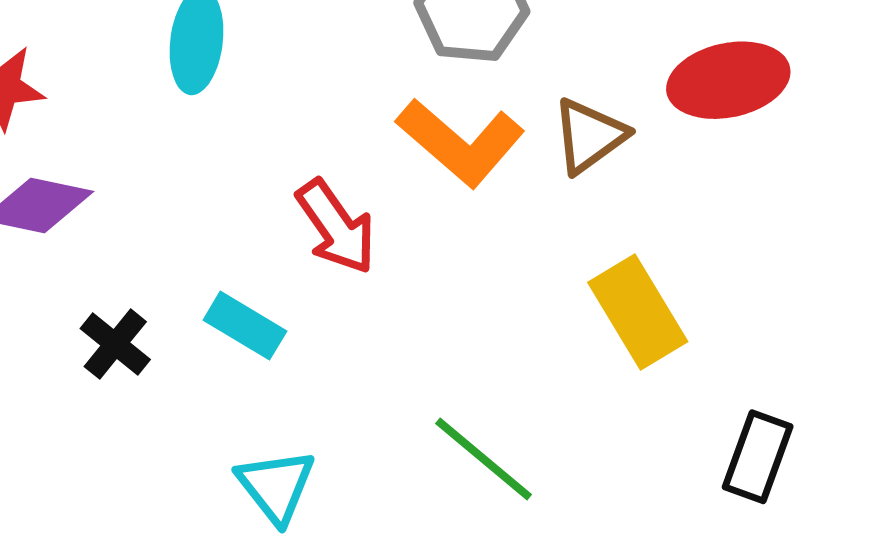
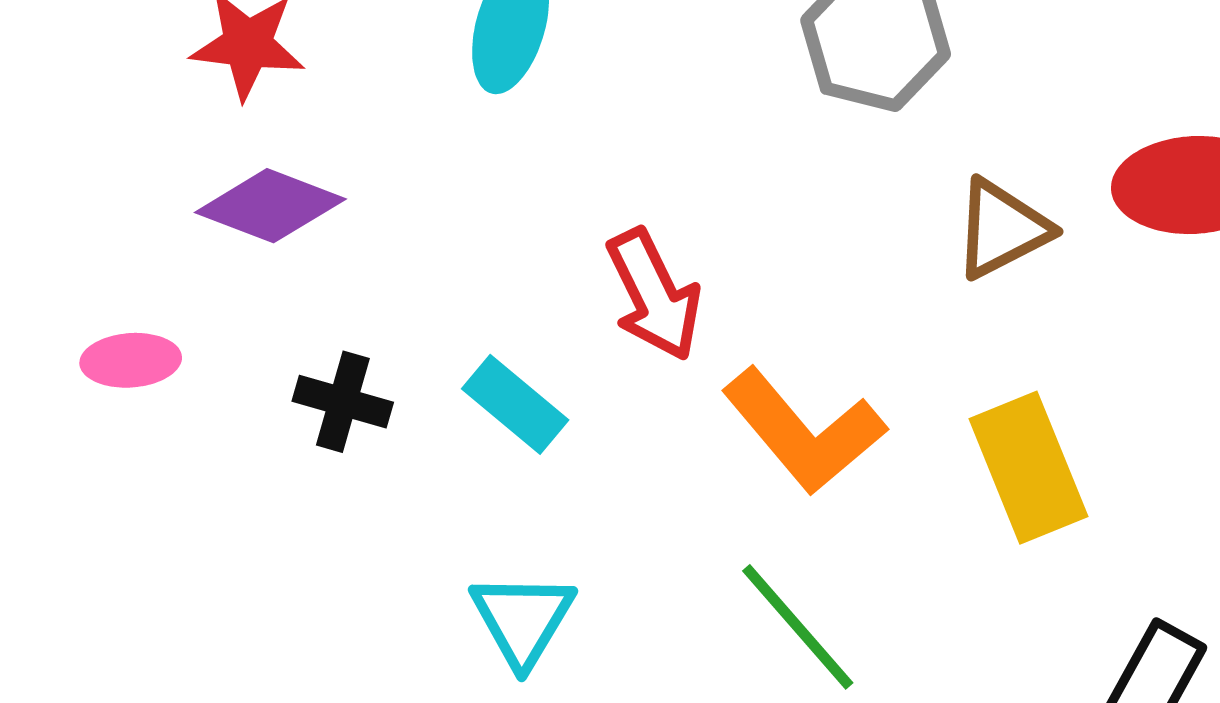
orange L-shape: (460, 142) -> (804, 431), moved
black cross: (115, 344) -> (343, 402), turned -32

